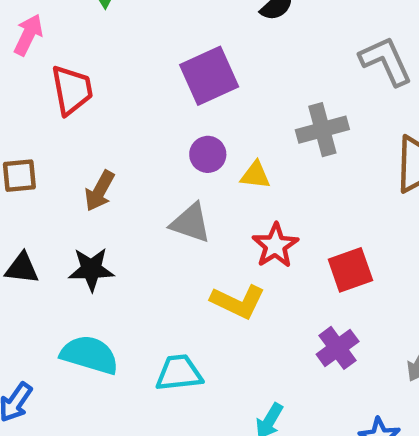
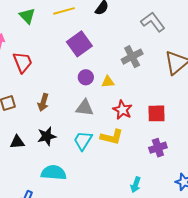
red square: (350, 270) -> (156, 113), turned 30
purple cross: (338, 348) -> (158, 148), turned 30
cyan trapezoid: (179, 373) -> (83, 141), moved, turned -40

